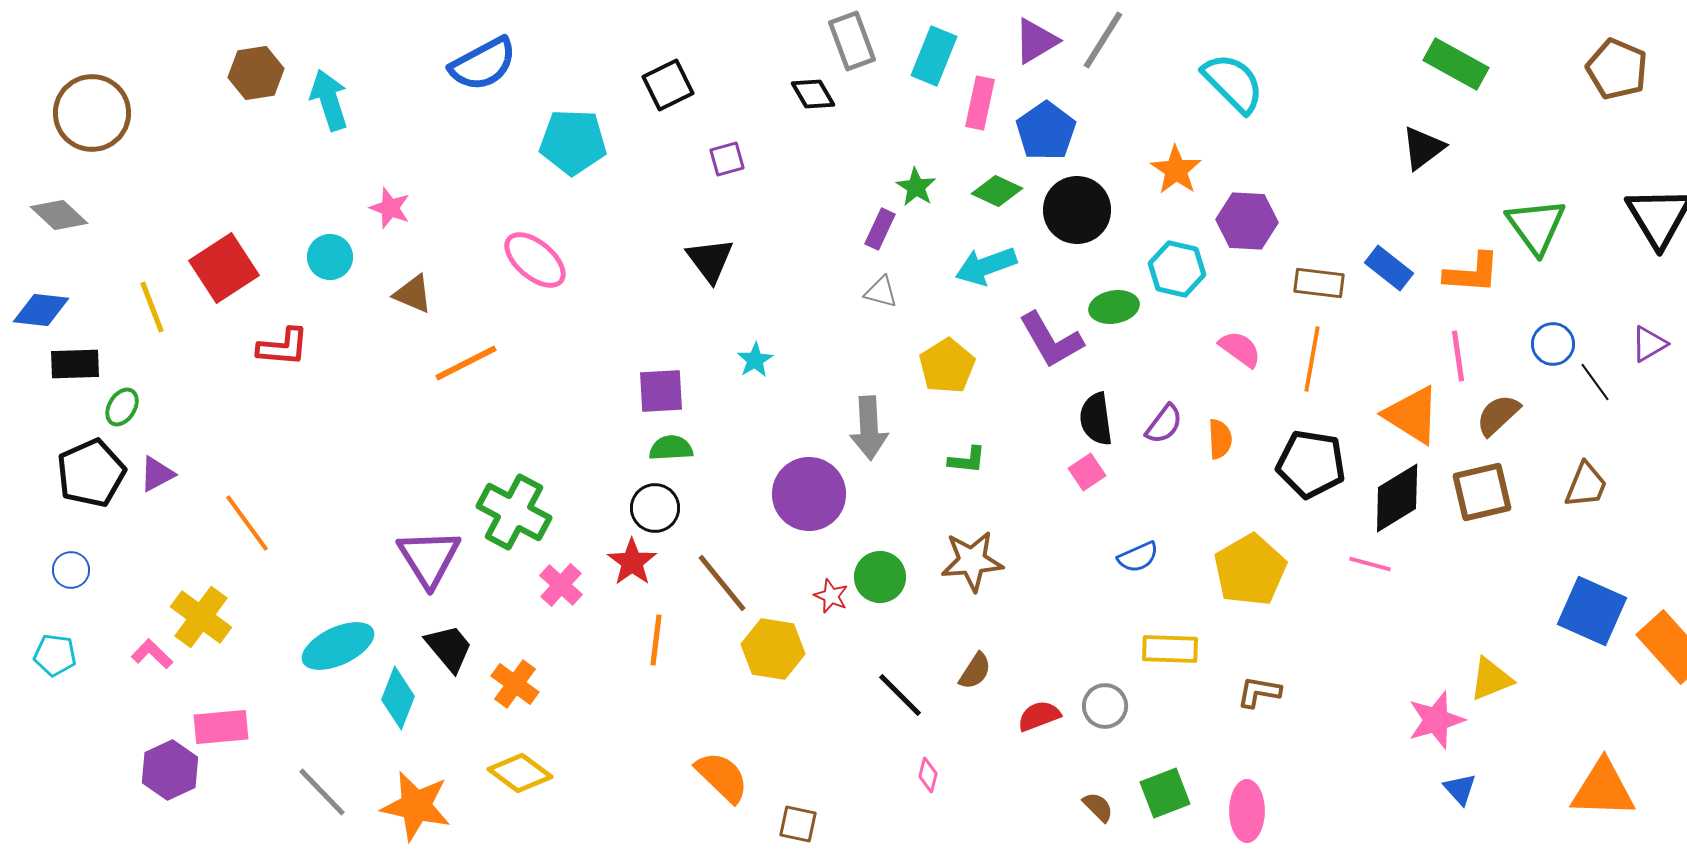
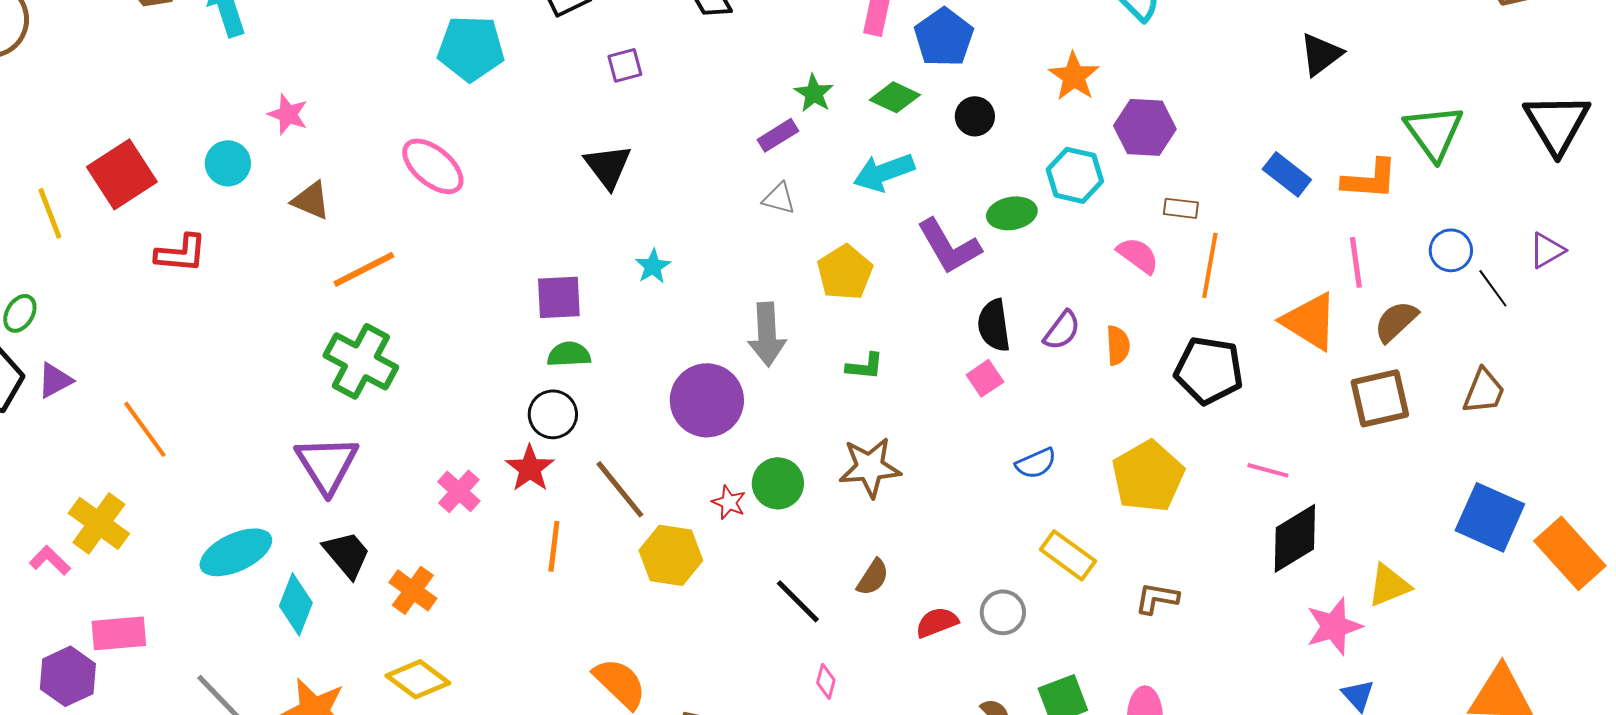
black circle: (1077, 210) -> (975, 116), size x0.6
purple rectangle: (880, 229) -> (778, 135), turned 33
brown rectangle: (1319, 283) -> (1181, 208), moved, size x0.7
black diamond: (1397, 498) -> (1295, 538), moved
green cross: (514, 512) -> (361, 361), moved
yellow rectangle: (1170, 649) -> (1068, 555), turned 34

